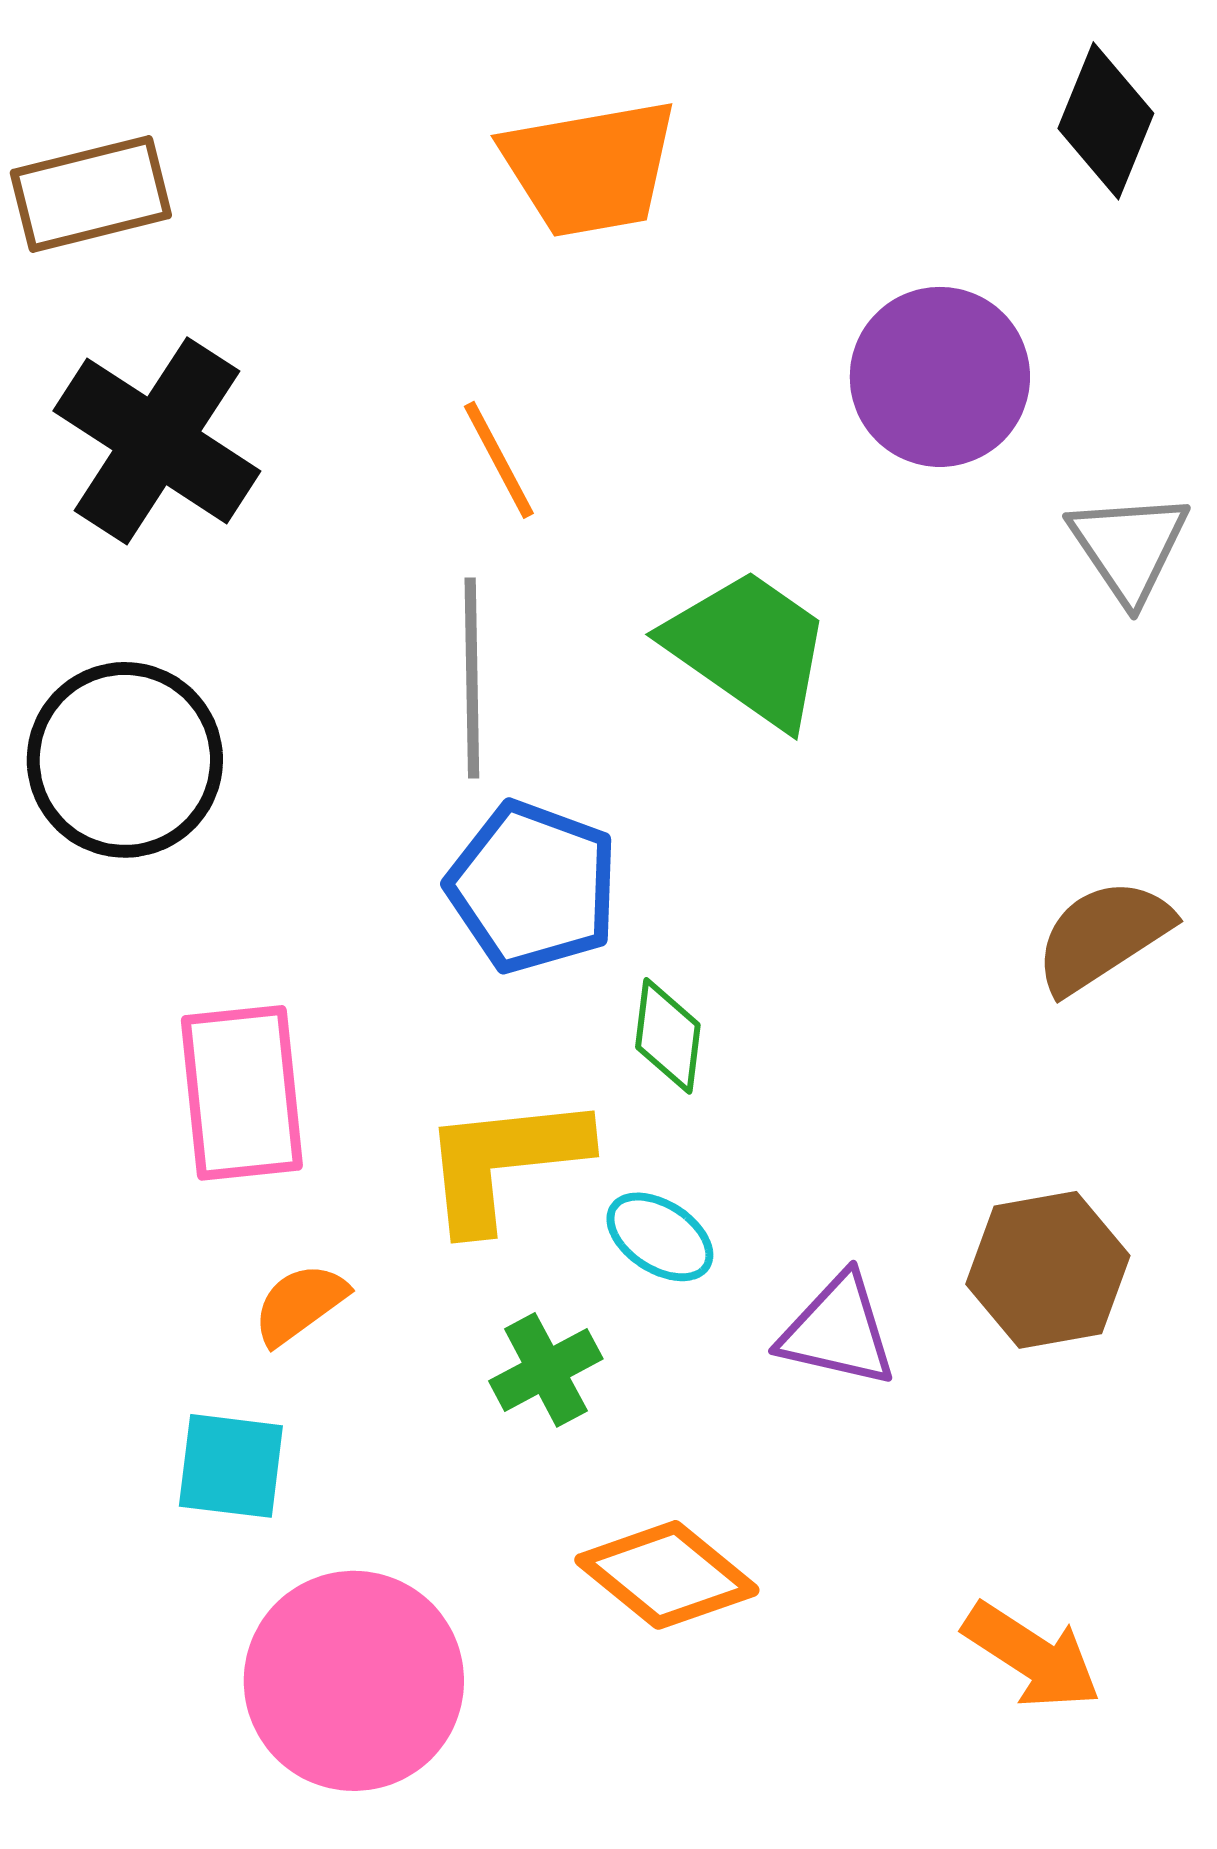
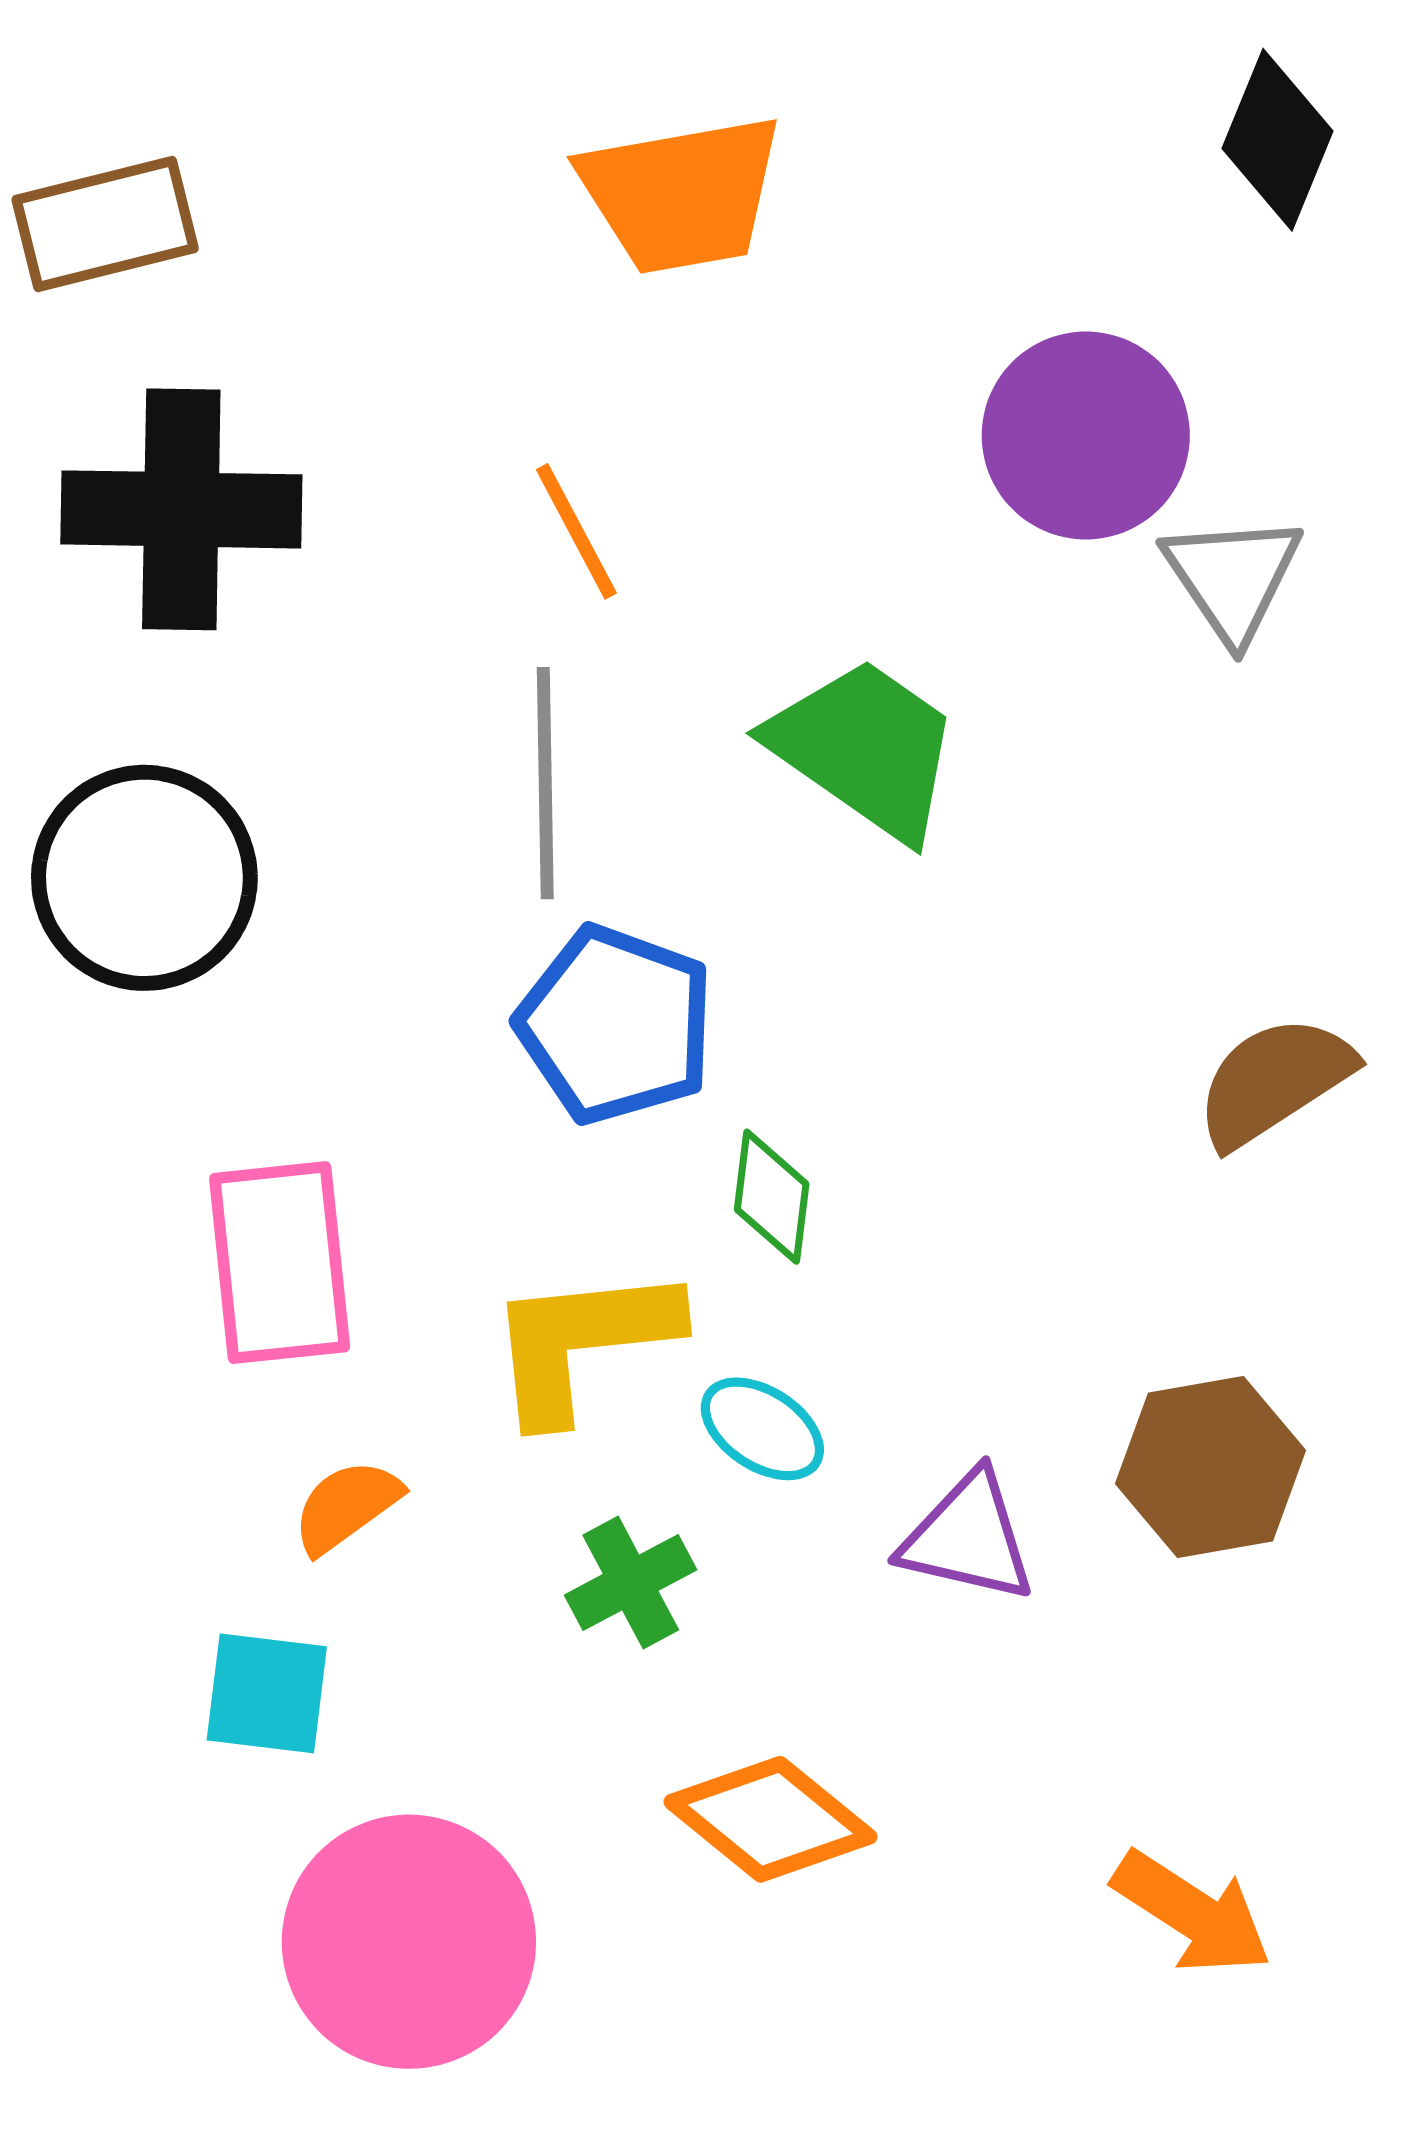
black cross: (157, 441) -> (181, 509), turned -32
gray triangle: (1129, 547) -> (1232, 578), moved

